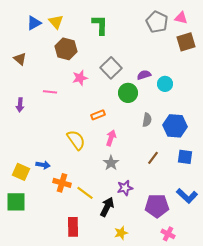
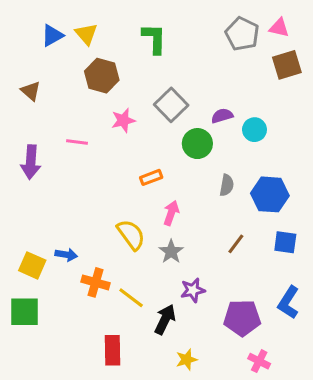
purple arrow: (20, 105) -> (31, 162), size x1.5
yellow semicircle: (76, 140) -> (131, 235), moved
blue L-shape: (187, 196) -> (288, 302), turned 80

